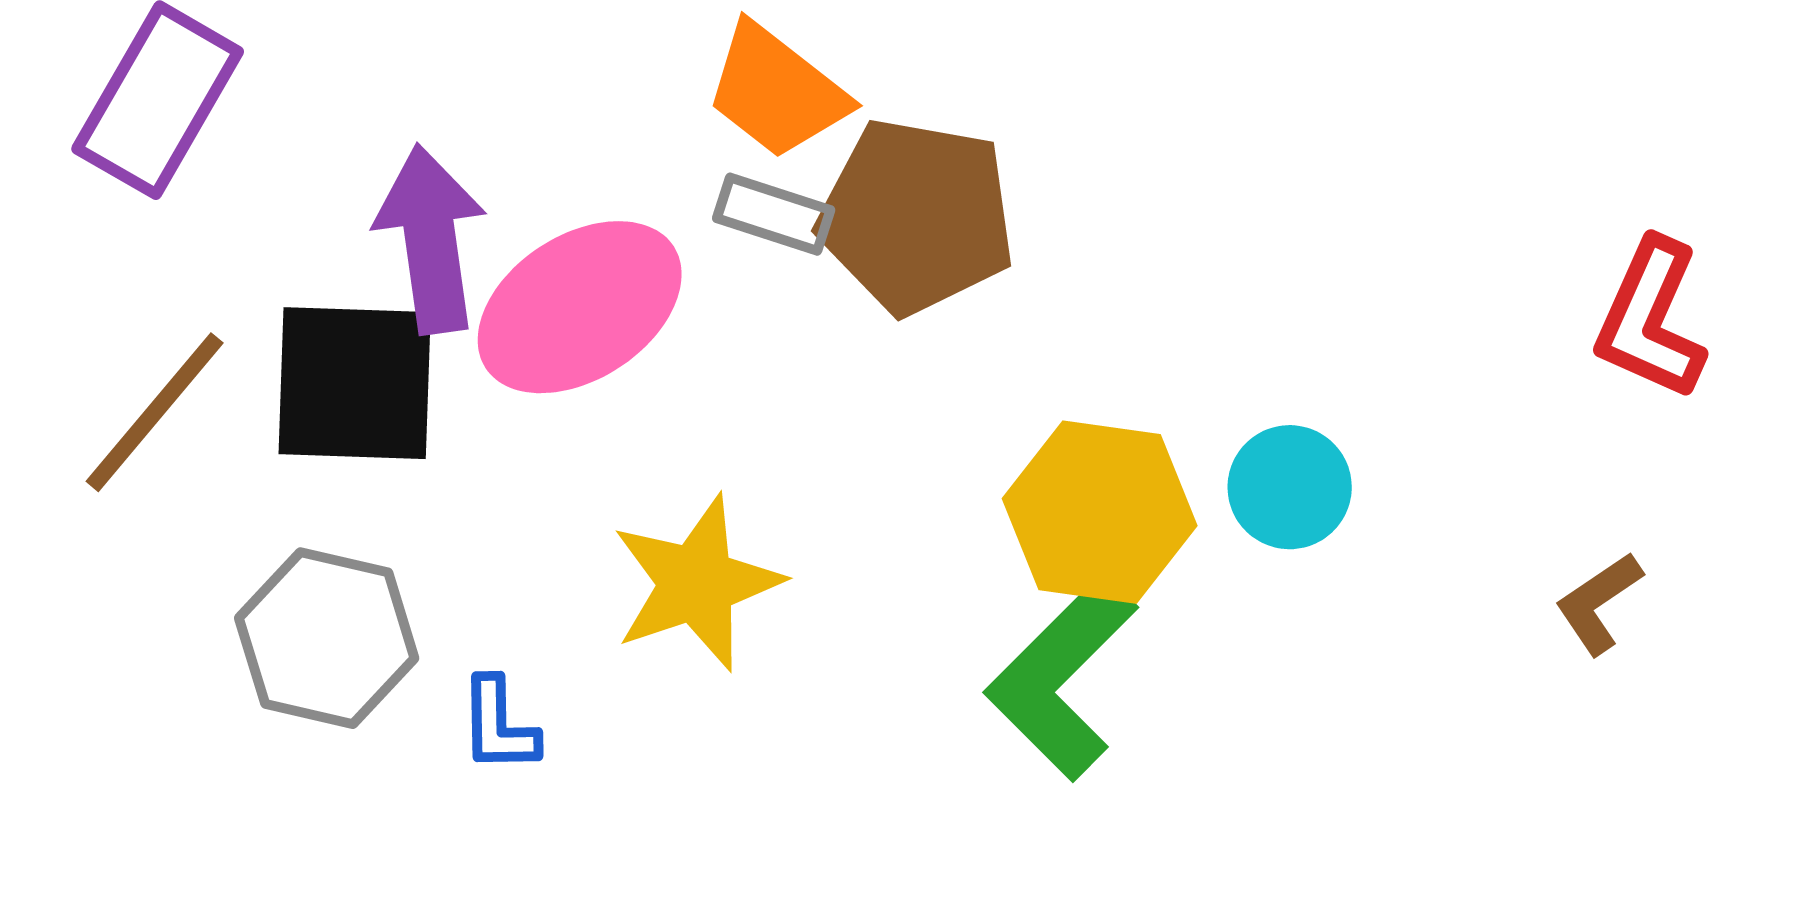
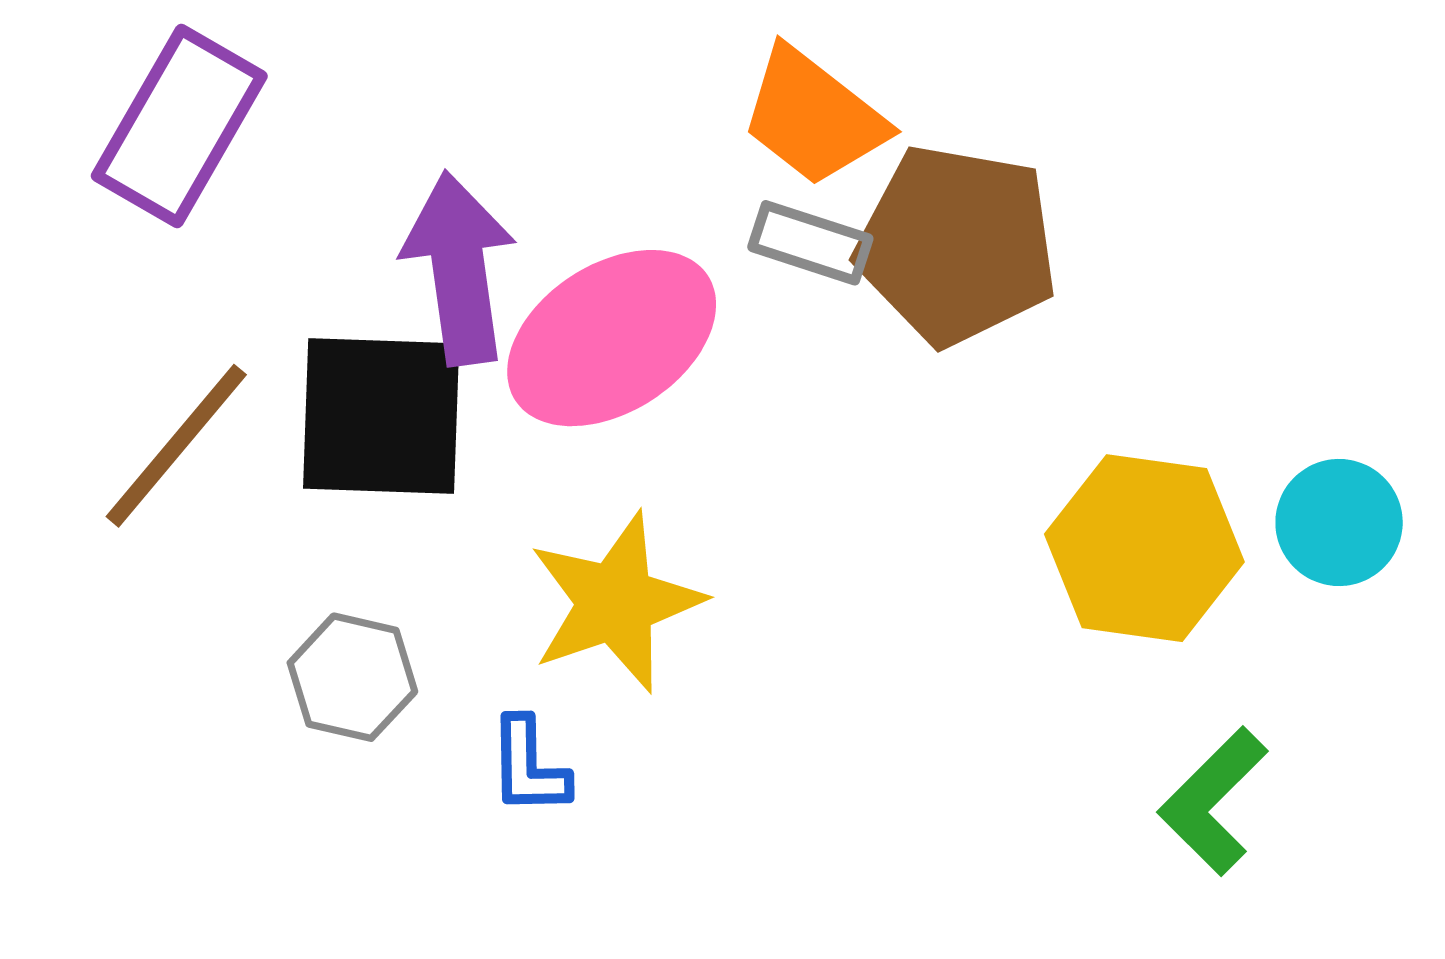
yellow star: (697, 583) -> (616, 602), moved
gray hexagon: (327, 638) -> (352, 677), size x0.7
green L-shape: (1062, 677) -> (1213, 801), moved, size x0.7

